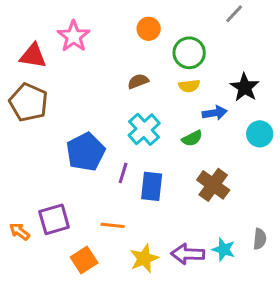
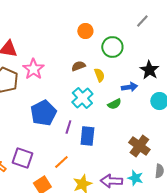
pink star: (74, 36) -> (33, 69), moved
yellow semicircle: (189, 86) -> (99, 75), moved, turned -104
brown cross: (213, 185) -> (139, 146), moved
purple square: (54, 219) -> (22, 158), turned 35
orange line: (113, 225) -> (61, 162), turned -49

